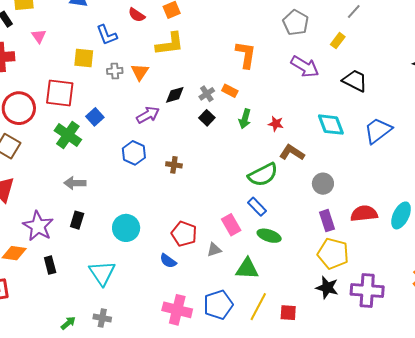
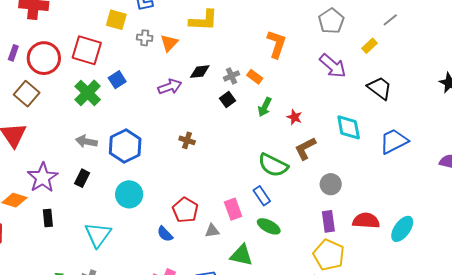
blue hexagon: (134, 153) -> (125, 146), moved, size x1.4
brown L-shape: (292, 153) -> (305, 148), turned -70
green semicircle: (263, 175) -> (273, 165), turned 44

